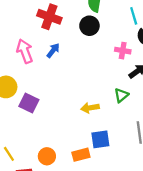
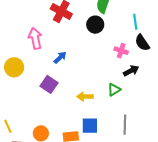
blue arrow: (53, 50) -> (60, 57), moved
purple square: (29, 103) -> (49, 84), moved

